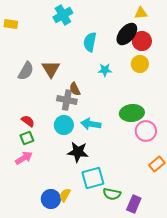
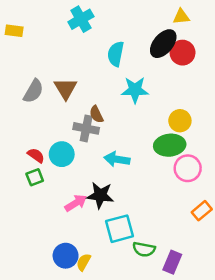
yellow circle: (140, 64) -> (180, 121), moved
cyan star: (105, 70) -> (135, 90), size x1.5
cyan circle: (64, 125) -> (62, 154), moved
pink arrow: (24, 158) -> (76, 203), moved
yellow semicircle: (65, 195) -> (84, 262), moved

